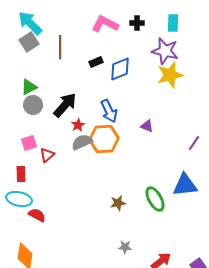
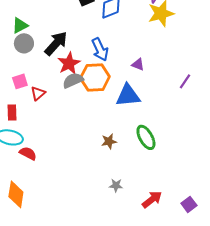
red star: (78, 125) -> (69, 63), size x1.6
blue triangle: (185, 185) -> (128, 95), moved

